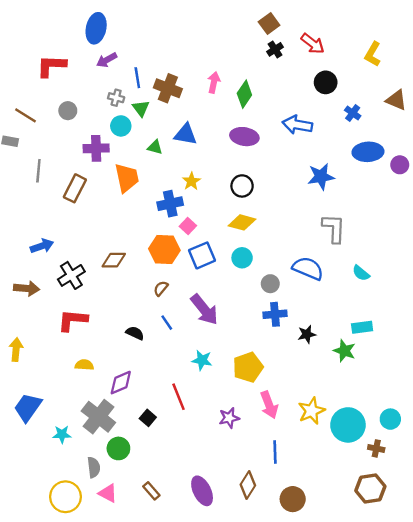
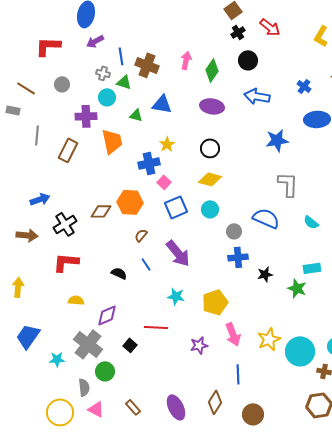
black circle: (326, 82) -> (248, 60), moved
green triangle: (141, 108) -> (124, 82), turned -35
orange hexagon: (164, 250) -> (130, 202), moved
red line: (178, 397) -> (156, 327), turned -65

